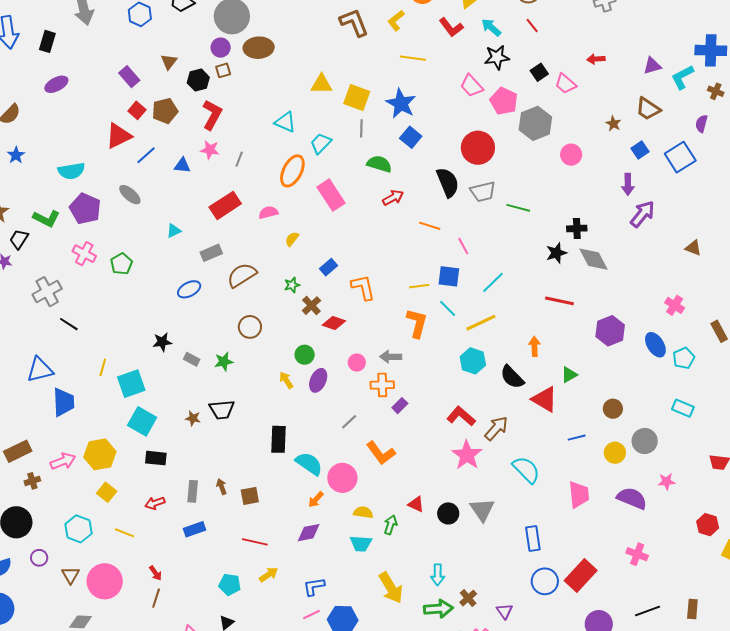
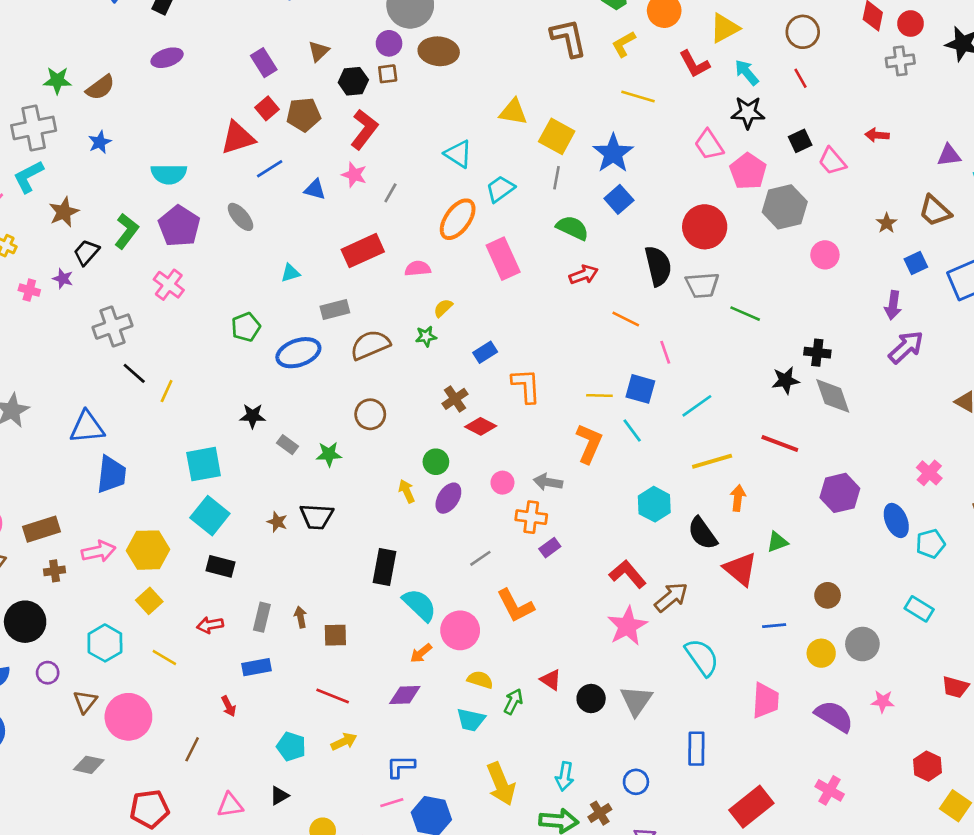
green L-shape: (46, 219) -> (127, 231), turned -88
green pentagon: (121, 264) -> (246, 327), moved
green star: (292, 285) -> (426, 336), moved
blue ellipse: (189, 289) -> (298, 353), size x1.4
yellow line: (481, 323) -> (712, 461), moved
yellow line: (103, 367) -> (167, 391), moved
red arrow: (156, 573) -> (229, 706), moved
blue circle: (545, 581) -> (636, 782), moved, size x0.7

